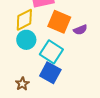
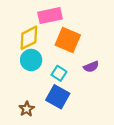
purple semicircle: (80, 30) -> (91, 67), moved
cyan square: (51, 52) -> (59, 73), size x0.6

